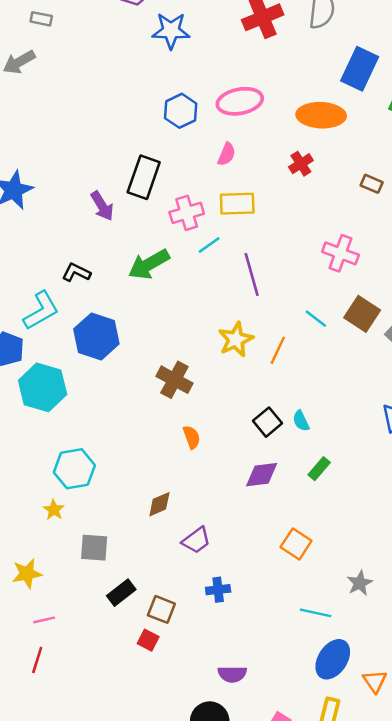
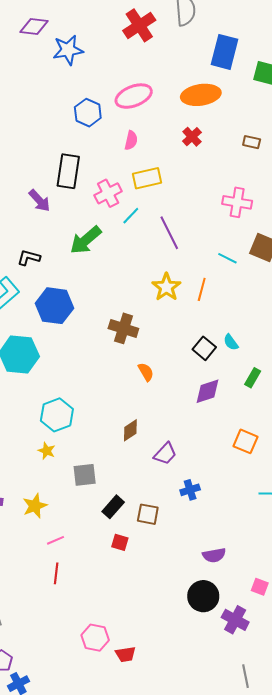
red square: (148, 640) -> (120, 542), moved

